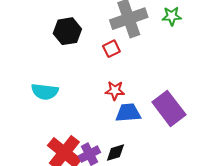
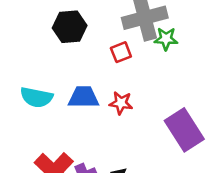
green star: (172, 16) -> (166, 39), moved
blue trapezoid: (128, 113) -> (84, 97), moved

